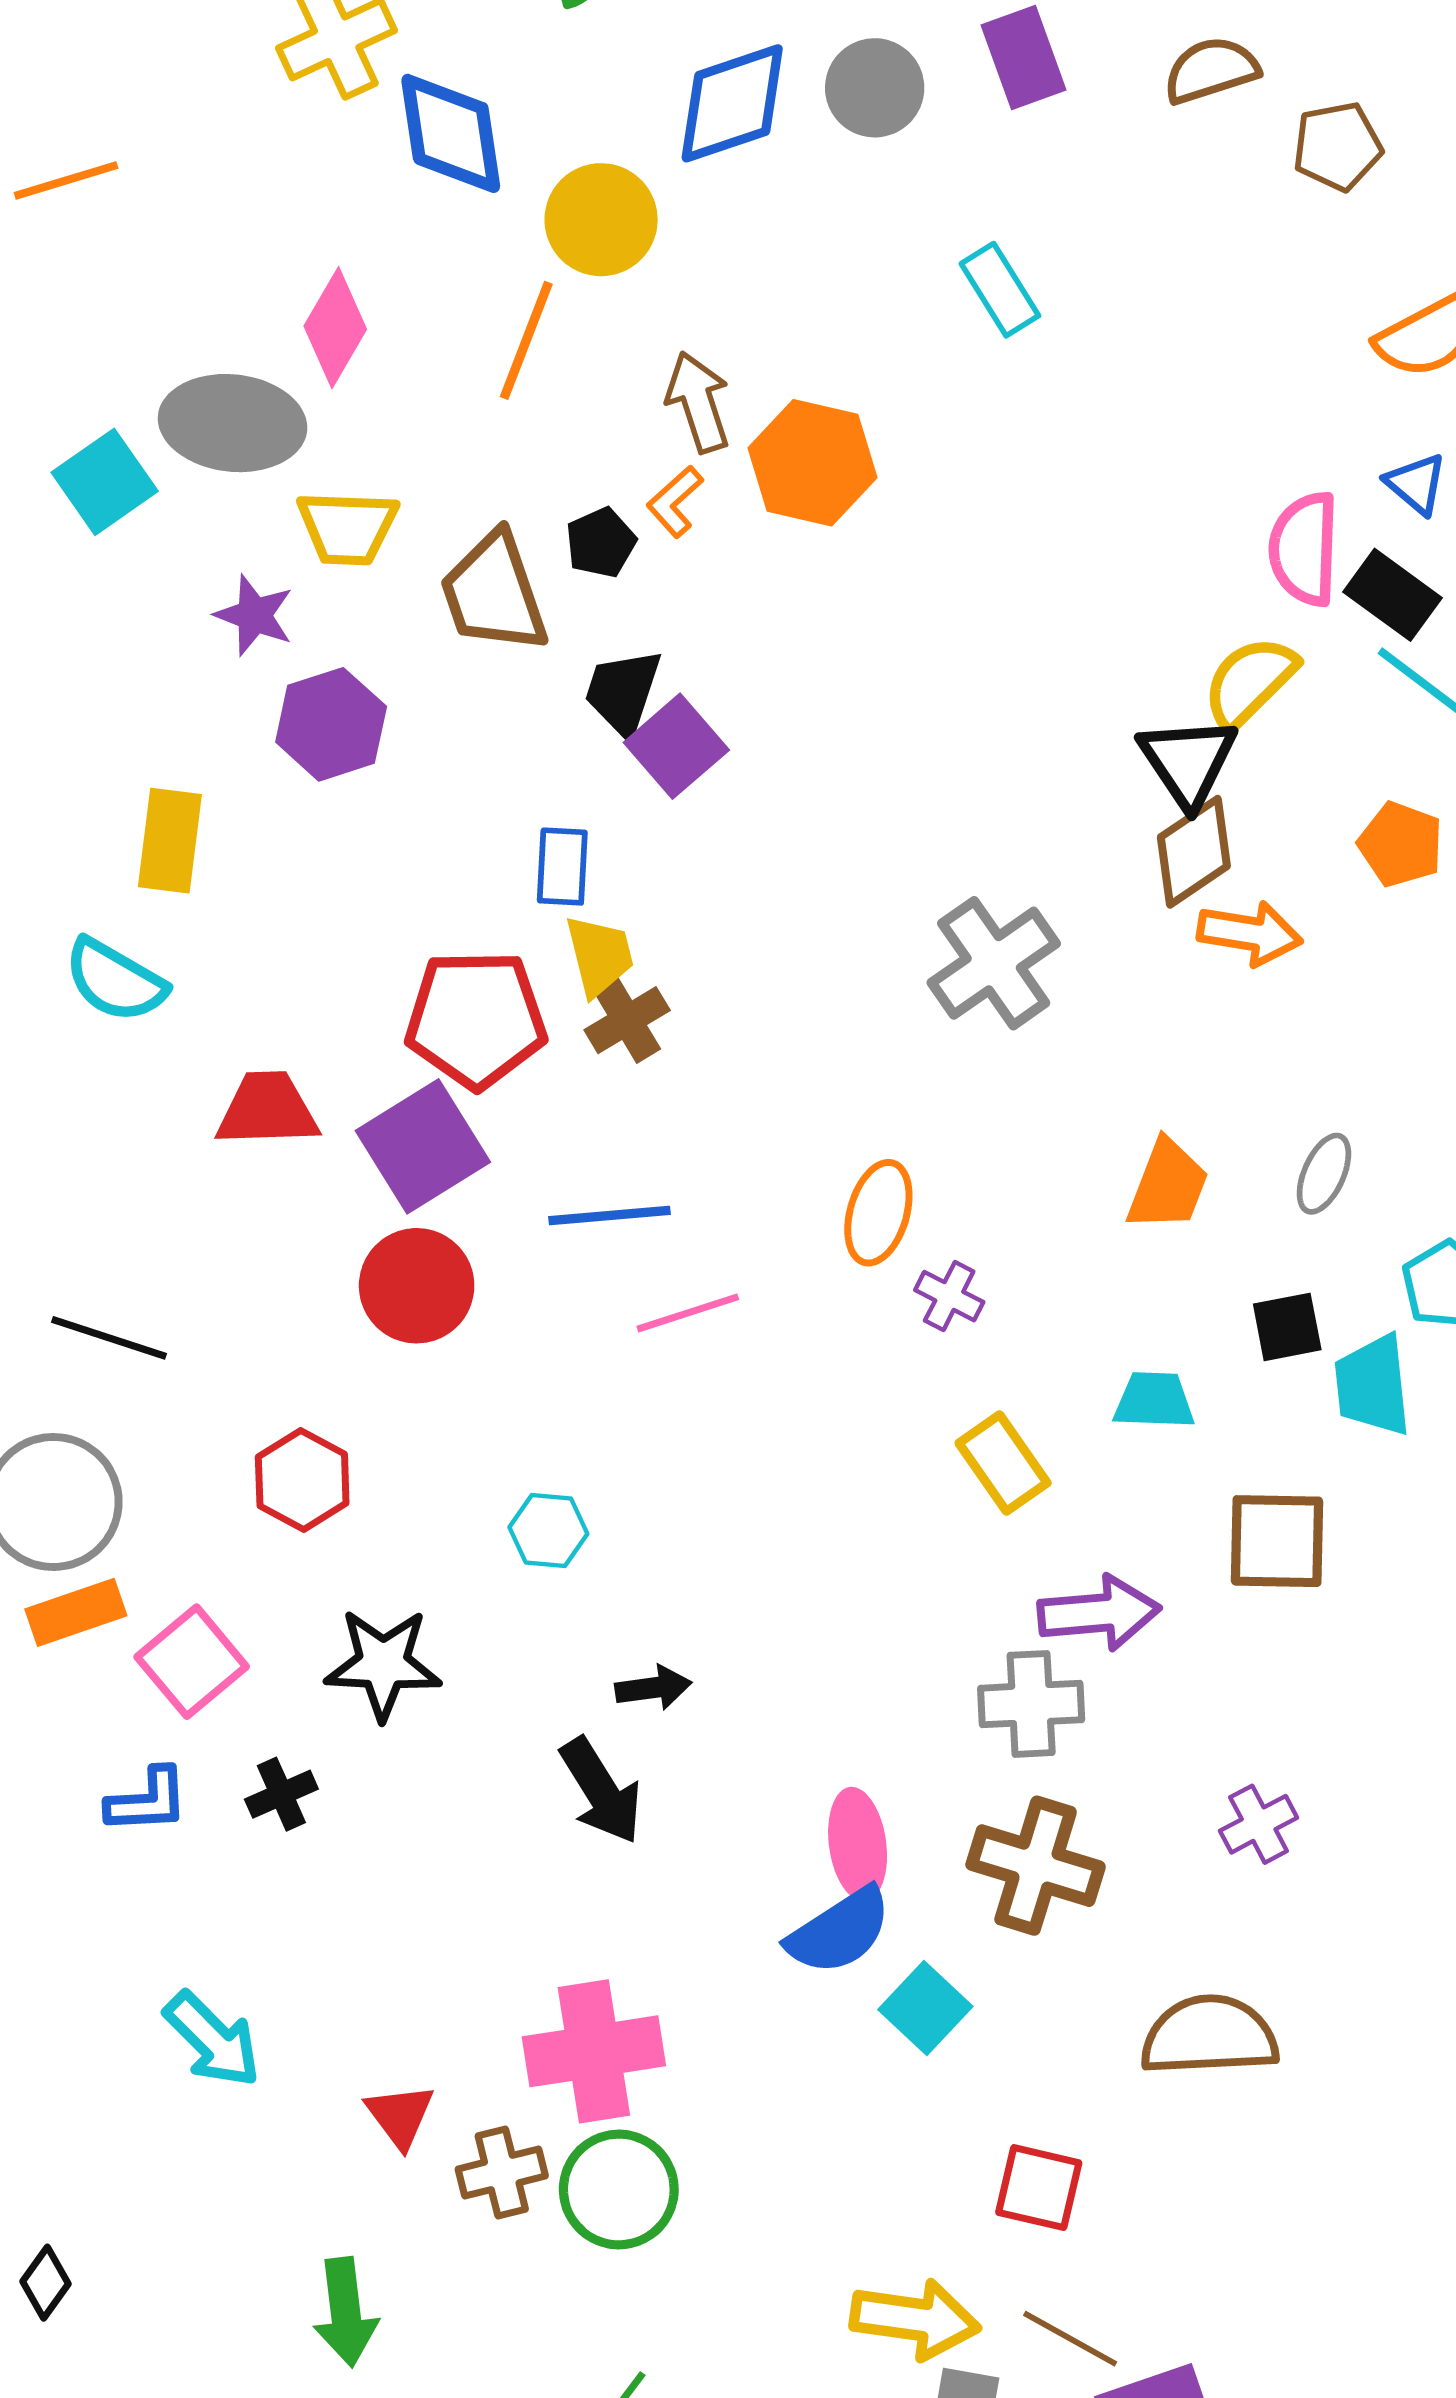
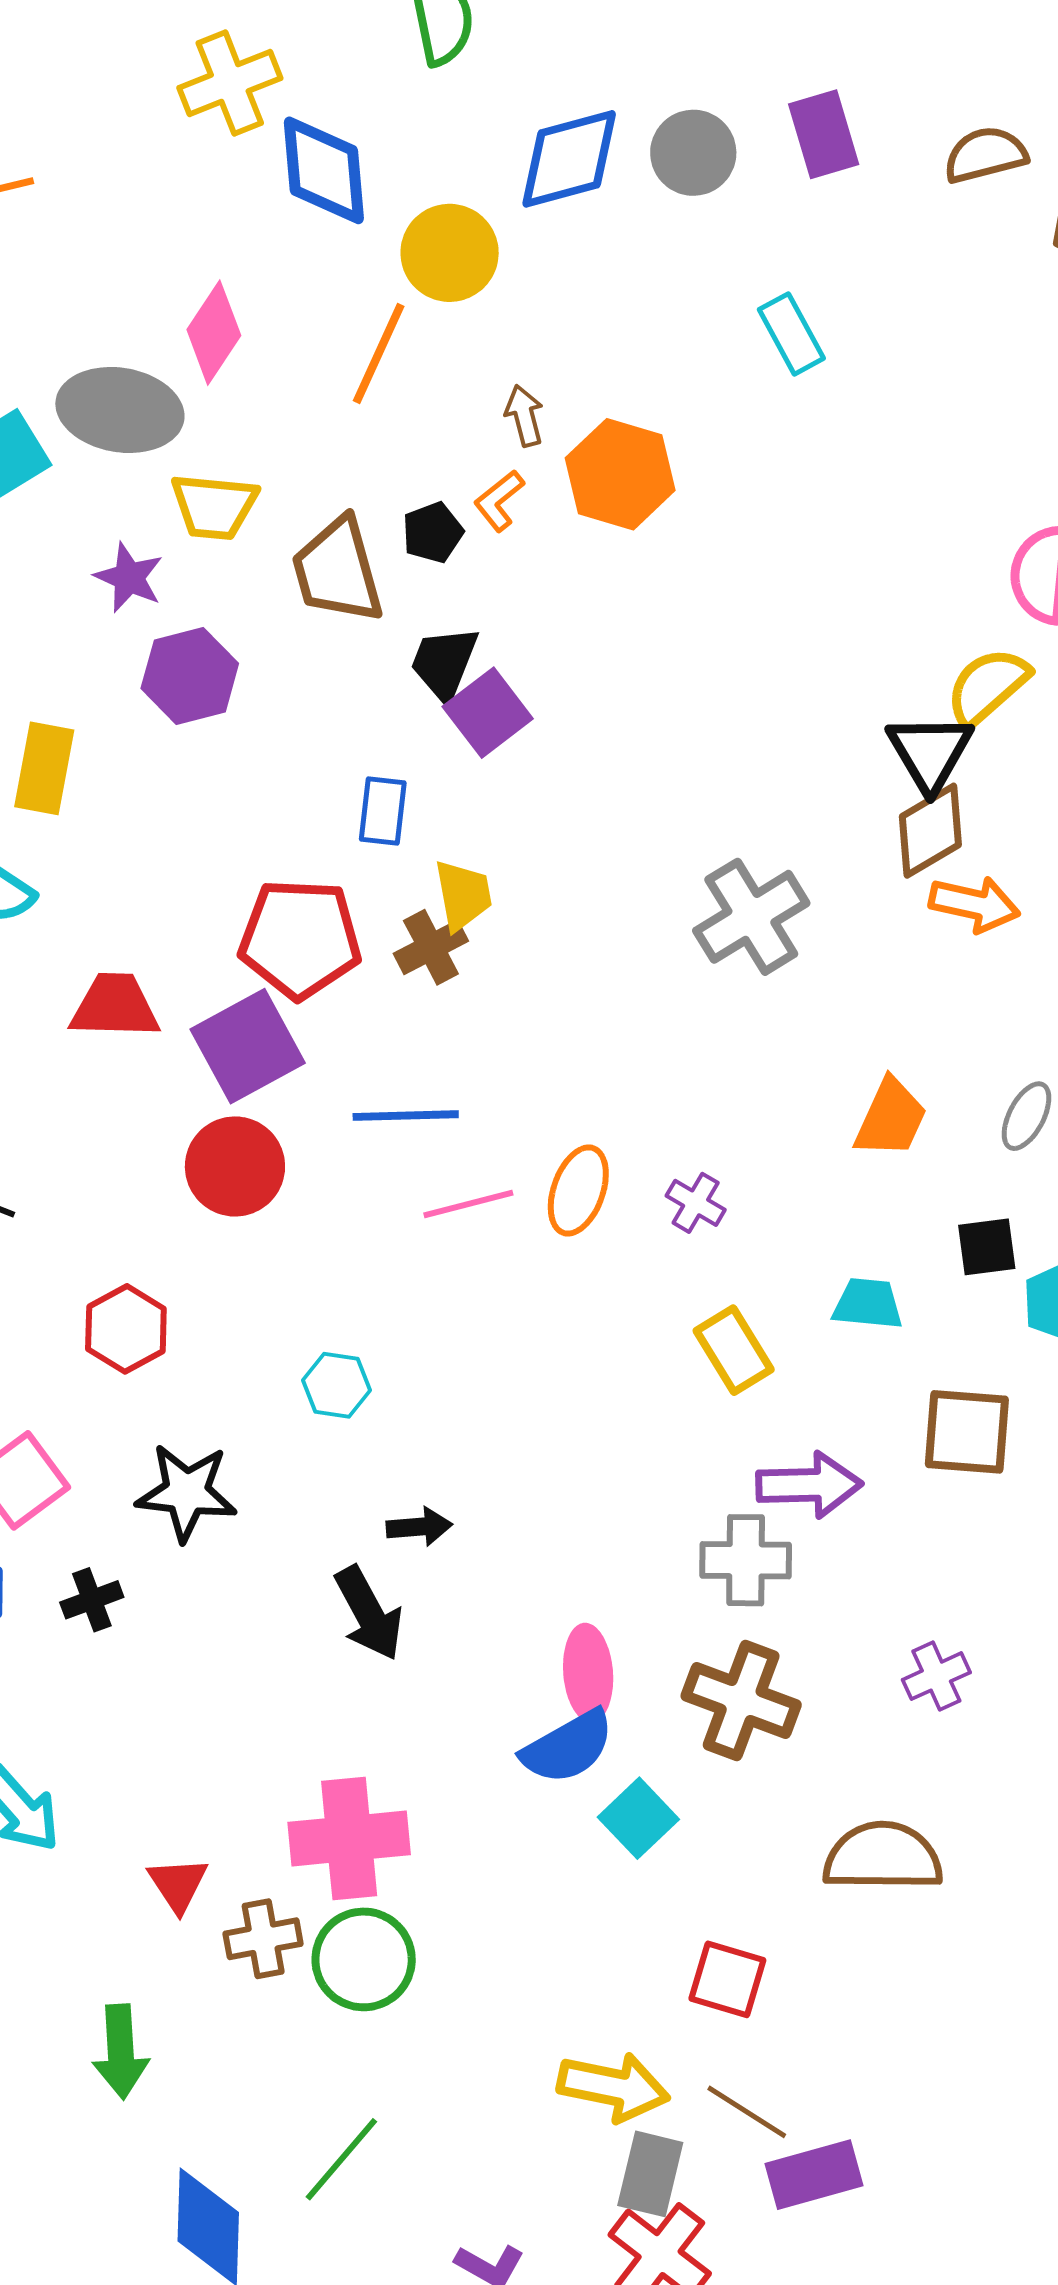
brown arrow: (698, 402) -> (524, 416), size x0.7
yellow trapezoid: (599, 956) -> (463, 895), moved
orange ellipse: (878, 1213) -> (578, 1191), moved

